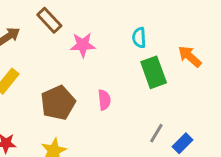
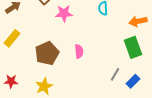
orange arrow: (190, 56) -> (138, 21), turned -54
green rectangle: (154, 72) -> (133, 47), moved

